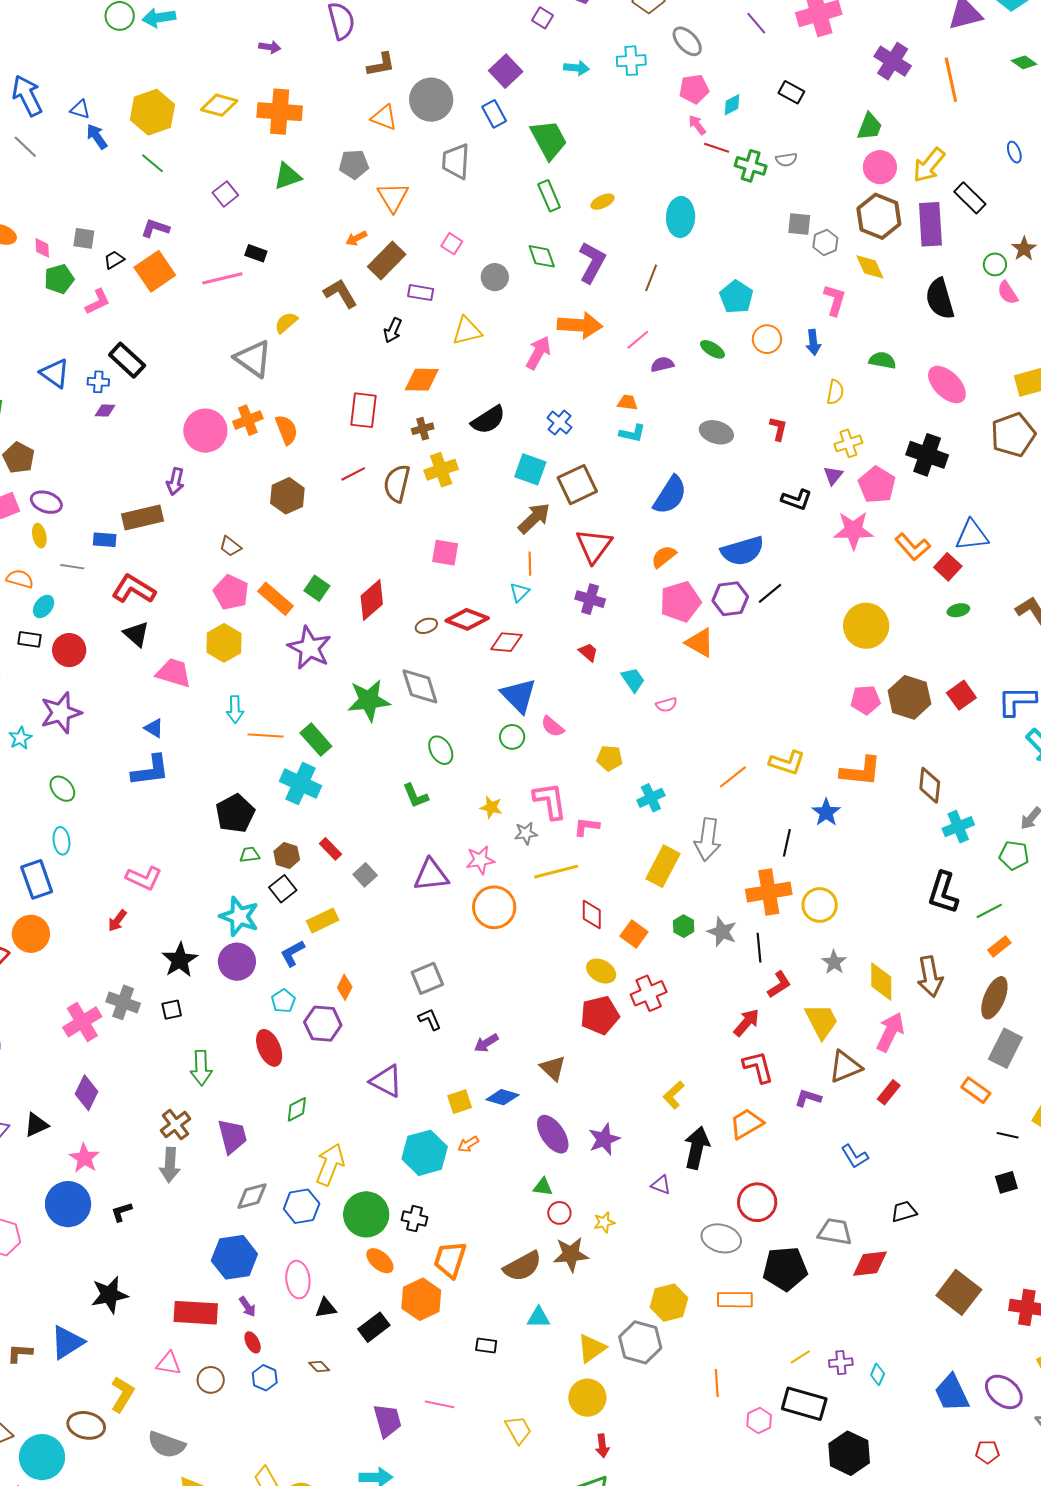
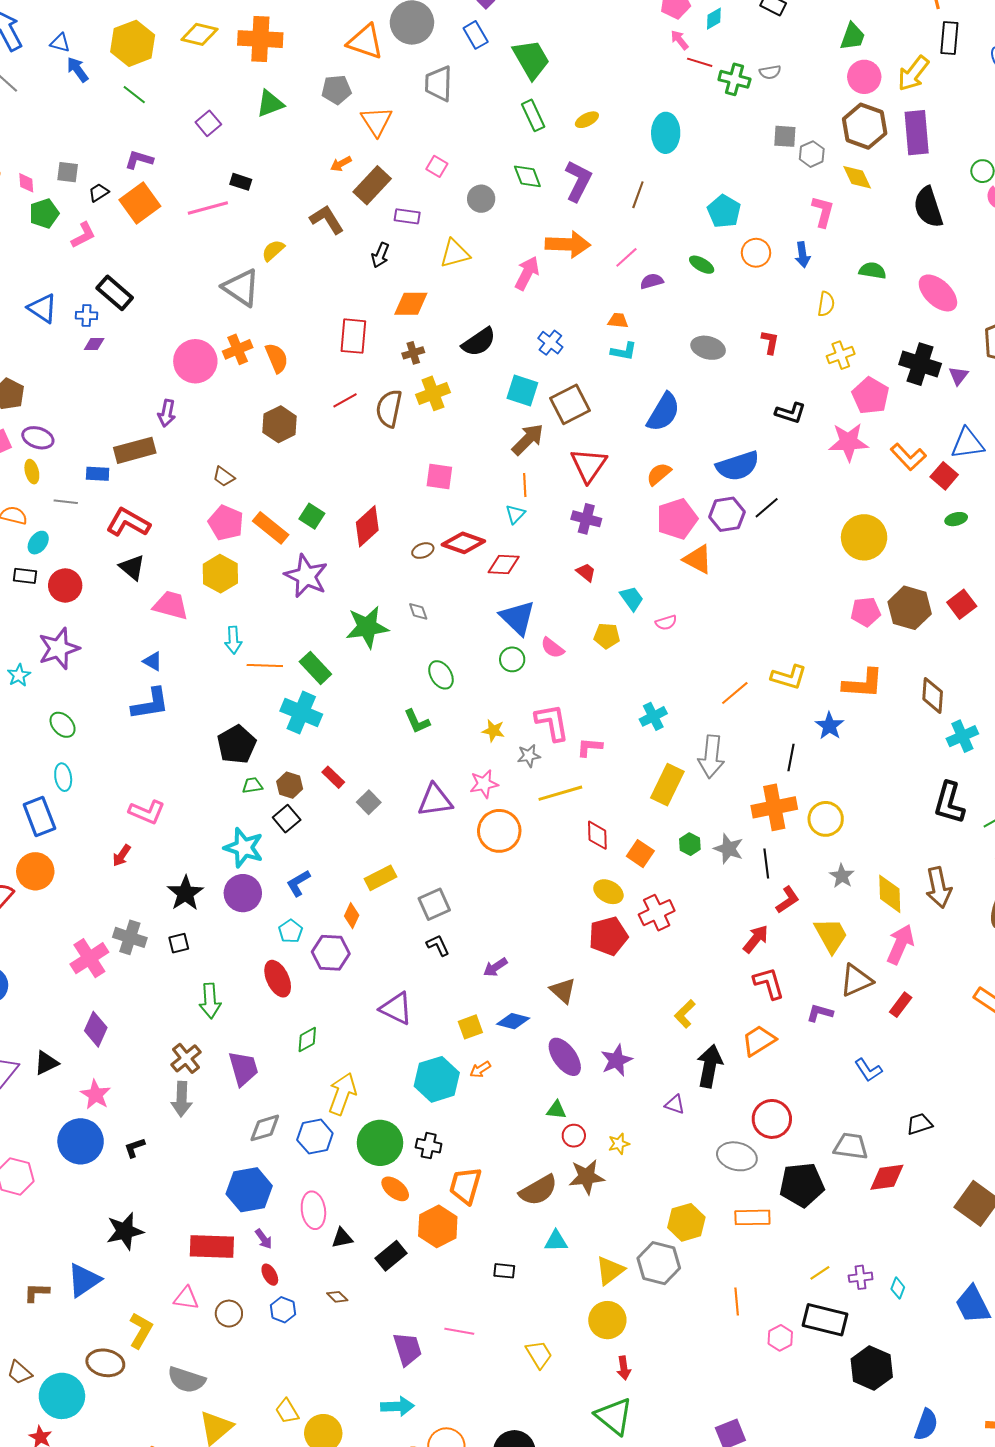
orange triangle: (384, 117) -> (365, 42), size x1.4
black rectangle: (970, 198) -> (949, 38), moved, turned 52
purple triangle: (833, 475) -> (958, 376), moved
gray diamond: (420, 686) -> (418, 611), size x0.5
yellow pentagon: (610, 758) -> (607, 636), moved
yellow rectangle: (323, 920) -> (380, 878), moved

